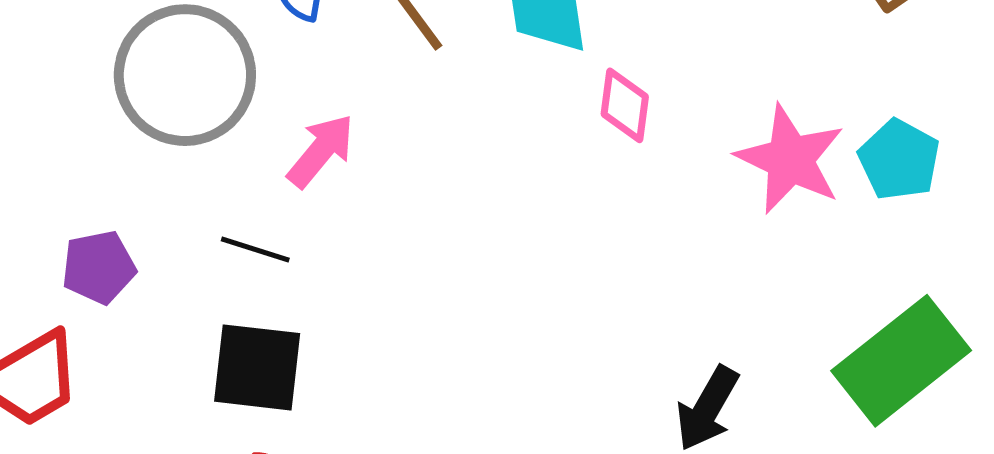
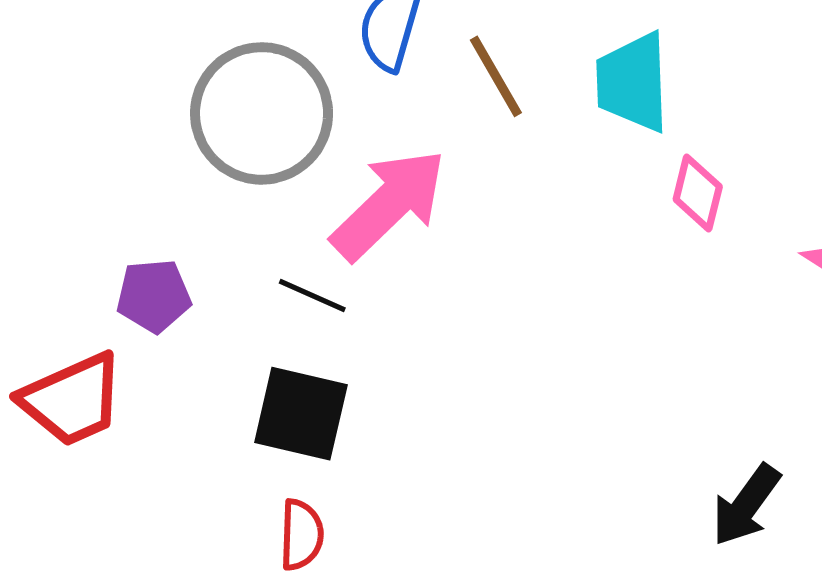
pink arrow: (321, 151) -> (389, 204), size x1.6

